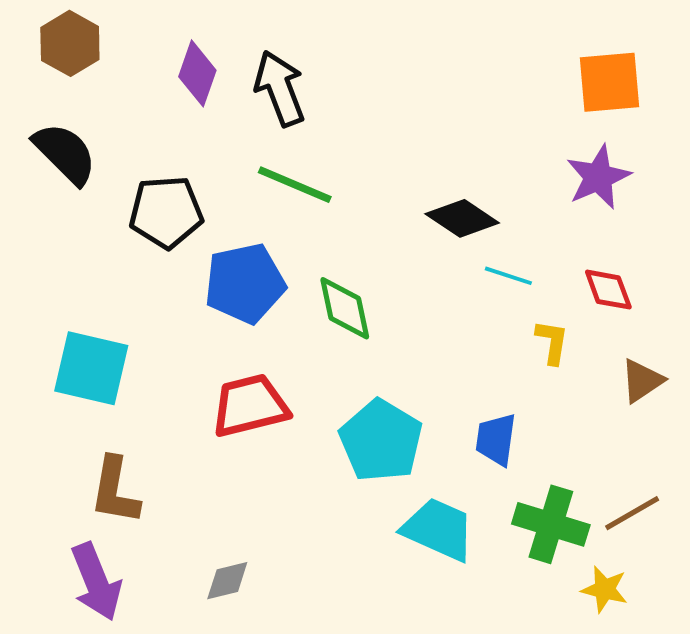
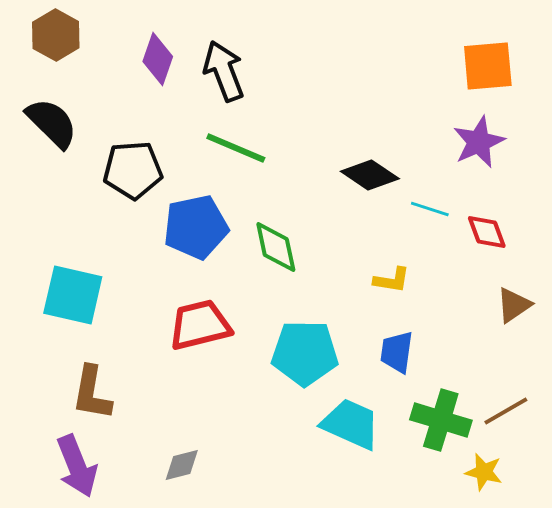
cyan line: (508, 276) -> (430, 209), moved
yellow L-shape: (552, 342) -> (392, 280), moved, turned 90
cyan pentagon: (381, 441) -> (305, 353), turned -30

